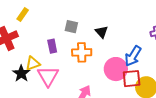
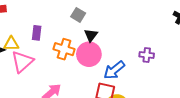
gray square: (71, 27) -> (78, 15), moved
pink circle: (116, 69) -> (89, 54), moved

